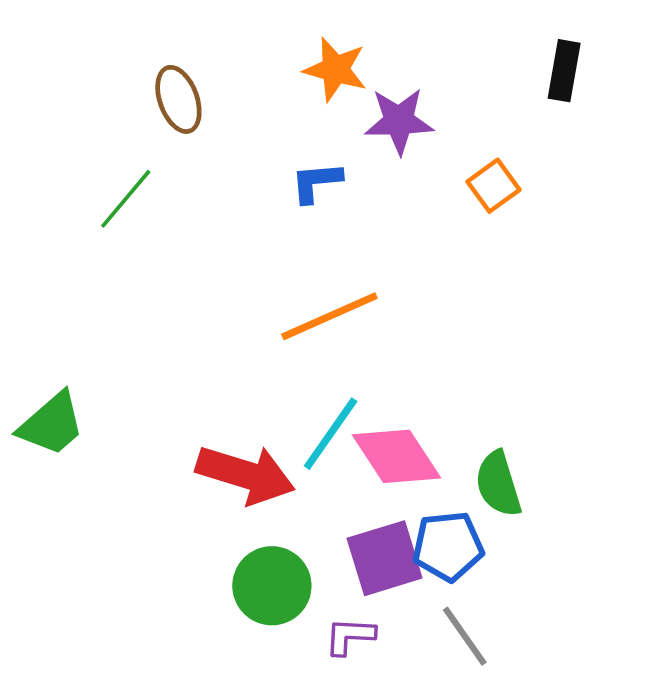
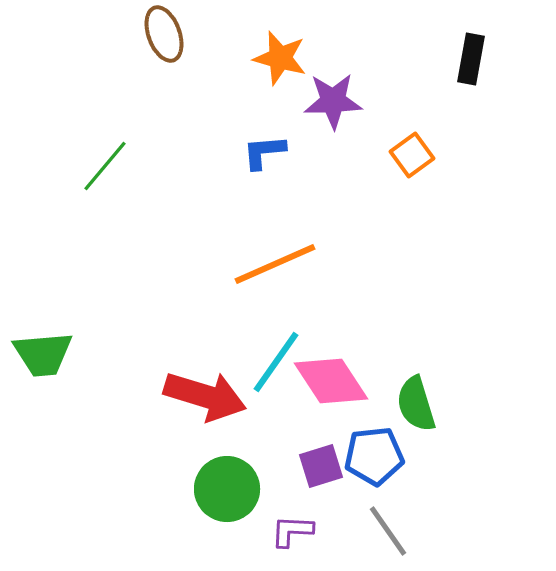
brown ellipse: (178, 99) -> (164, 34), moved
green trapezoid: (51, 424) -> (43, 354), turned 36
purple square: (385, 558) -> (321, 466), size x0.7

